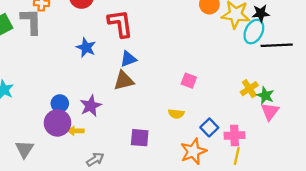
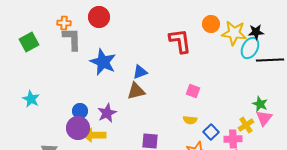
gray L-shape: (31, 21) -> (72, 39), moved
red L-shape: (120, 24) -> (180, 41), moved
blue star: (86, 48) -> (103, 62), size x1.5
yellow cross: (249, 89) -> (246, 125), moved
yellow semicircle: (176, 114) -> (190, 120), moved
yellow arrow: (76, 131) -> (94, 135), size x1.6

